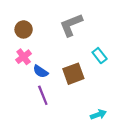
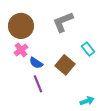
brown circle: (24, 29) -> (21, 26), size x1.6
brown square: (73, 74) -> (65, 65), turned -30

